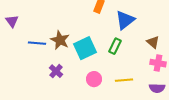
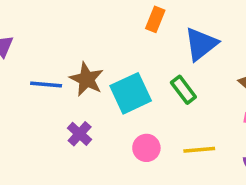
green rectangle: (115, 46) -> (183, 90), turned -63

